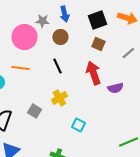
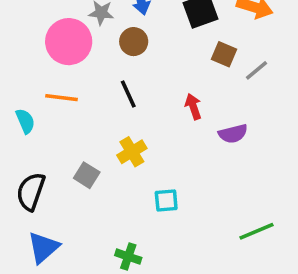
brown square: (98, 44) -> (224, 54), moved
red arrow: (93, 73) -> (193, 107), size x0.6
cyan square: (78, 125) -> (166, 201), turned -32

